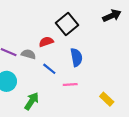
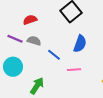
red semicircle: (46, 42) -> (30, 20), moved
blue semicircle: (76, 57) -> (80, 44), turned 30

